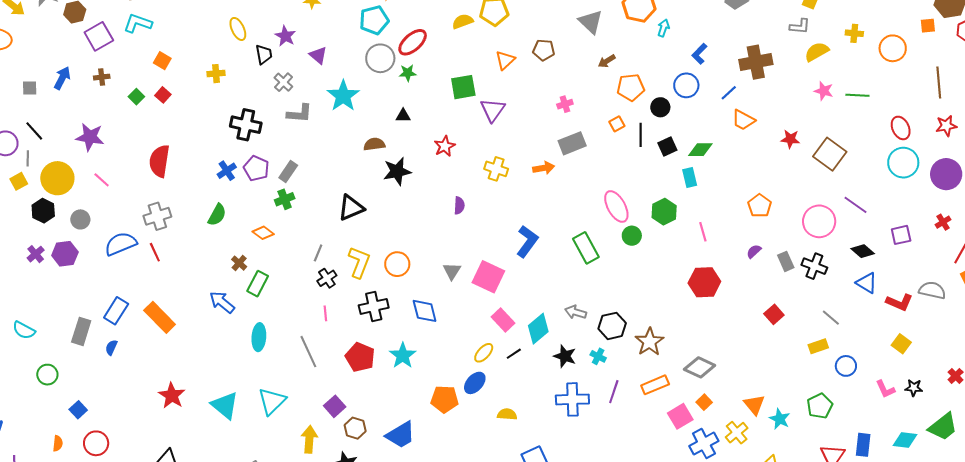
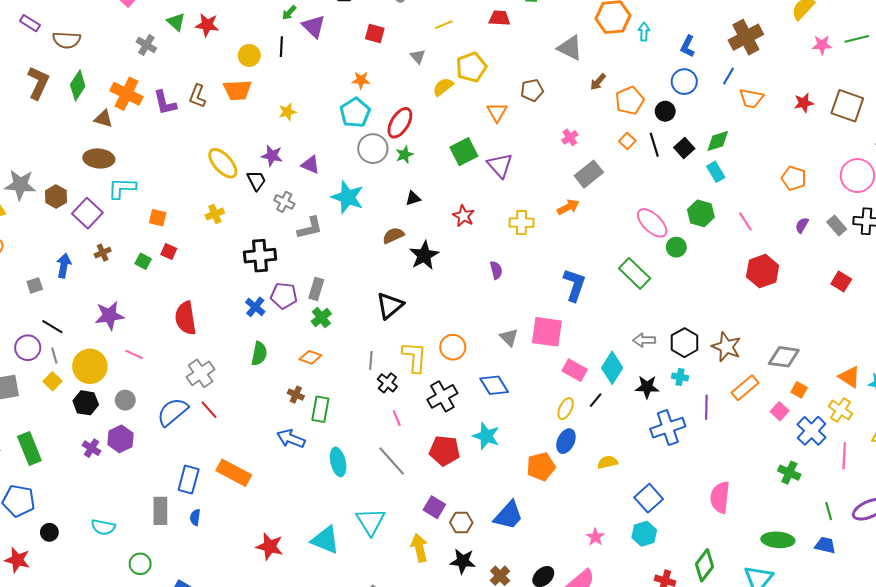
yellow ellipse: (238, 29) -> (223, 163), size x1.4
pink square: (680, 416) -> (780, 411), size x0.7

